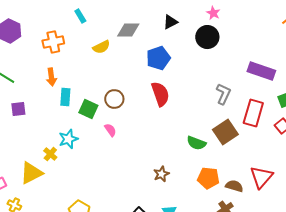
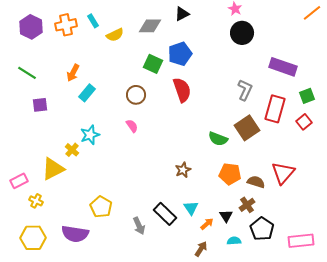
cyan rectangle: (80, 16) -> (93, 21), moved
black triangle: (170, 22) -> (182, 14), moved
black circle: (207, 37) -> (242, 33), moved
orange cross: (53, 42) -> (66, 25), moved
yellow semicircle: (101, 47) -> (115, 35), moved
orange arrow: (51, 77) -> (73, 73), turned 36
cyan rectangle: (65, 97) -> (87, 93), turned 36
green square: (88, 109) -> (153, 64), moved

